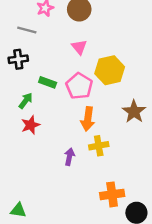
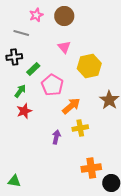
green rectangle: (48, 82) -> (33, 69), moved, turned -64
pink pentagon: (79, 86) -> (52, 85), moved
orange arrow: (88, 119) -> (71, 106), turned -138

